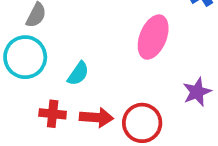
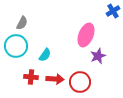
purple star: (197, 92) -> (98, 56), moved

